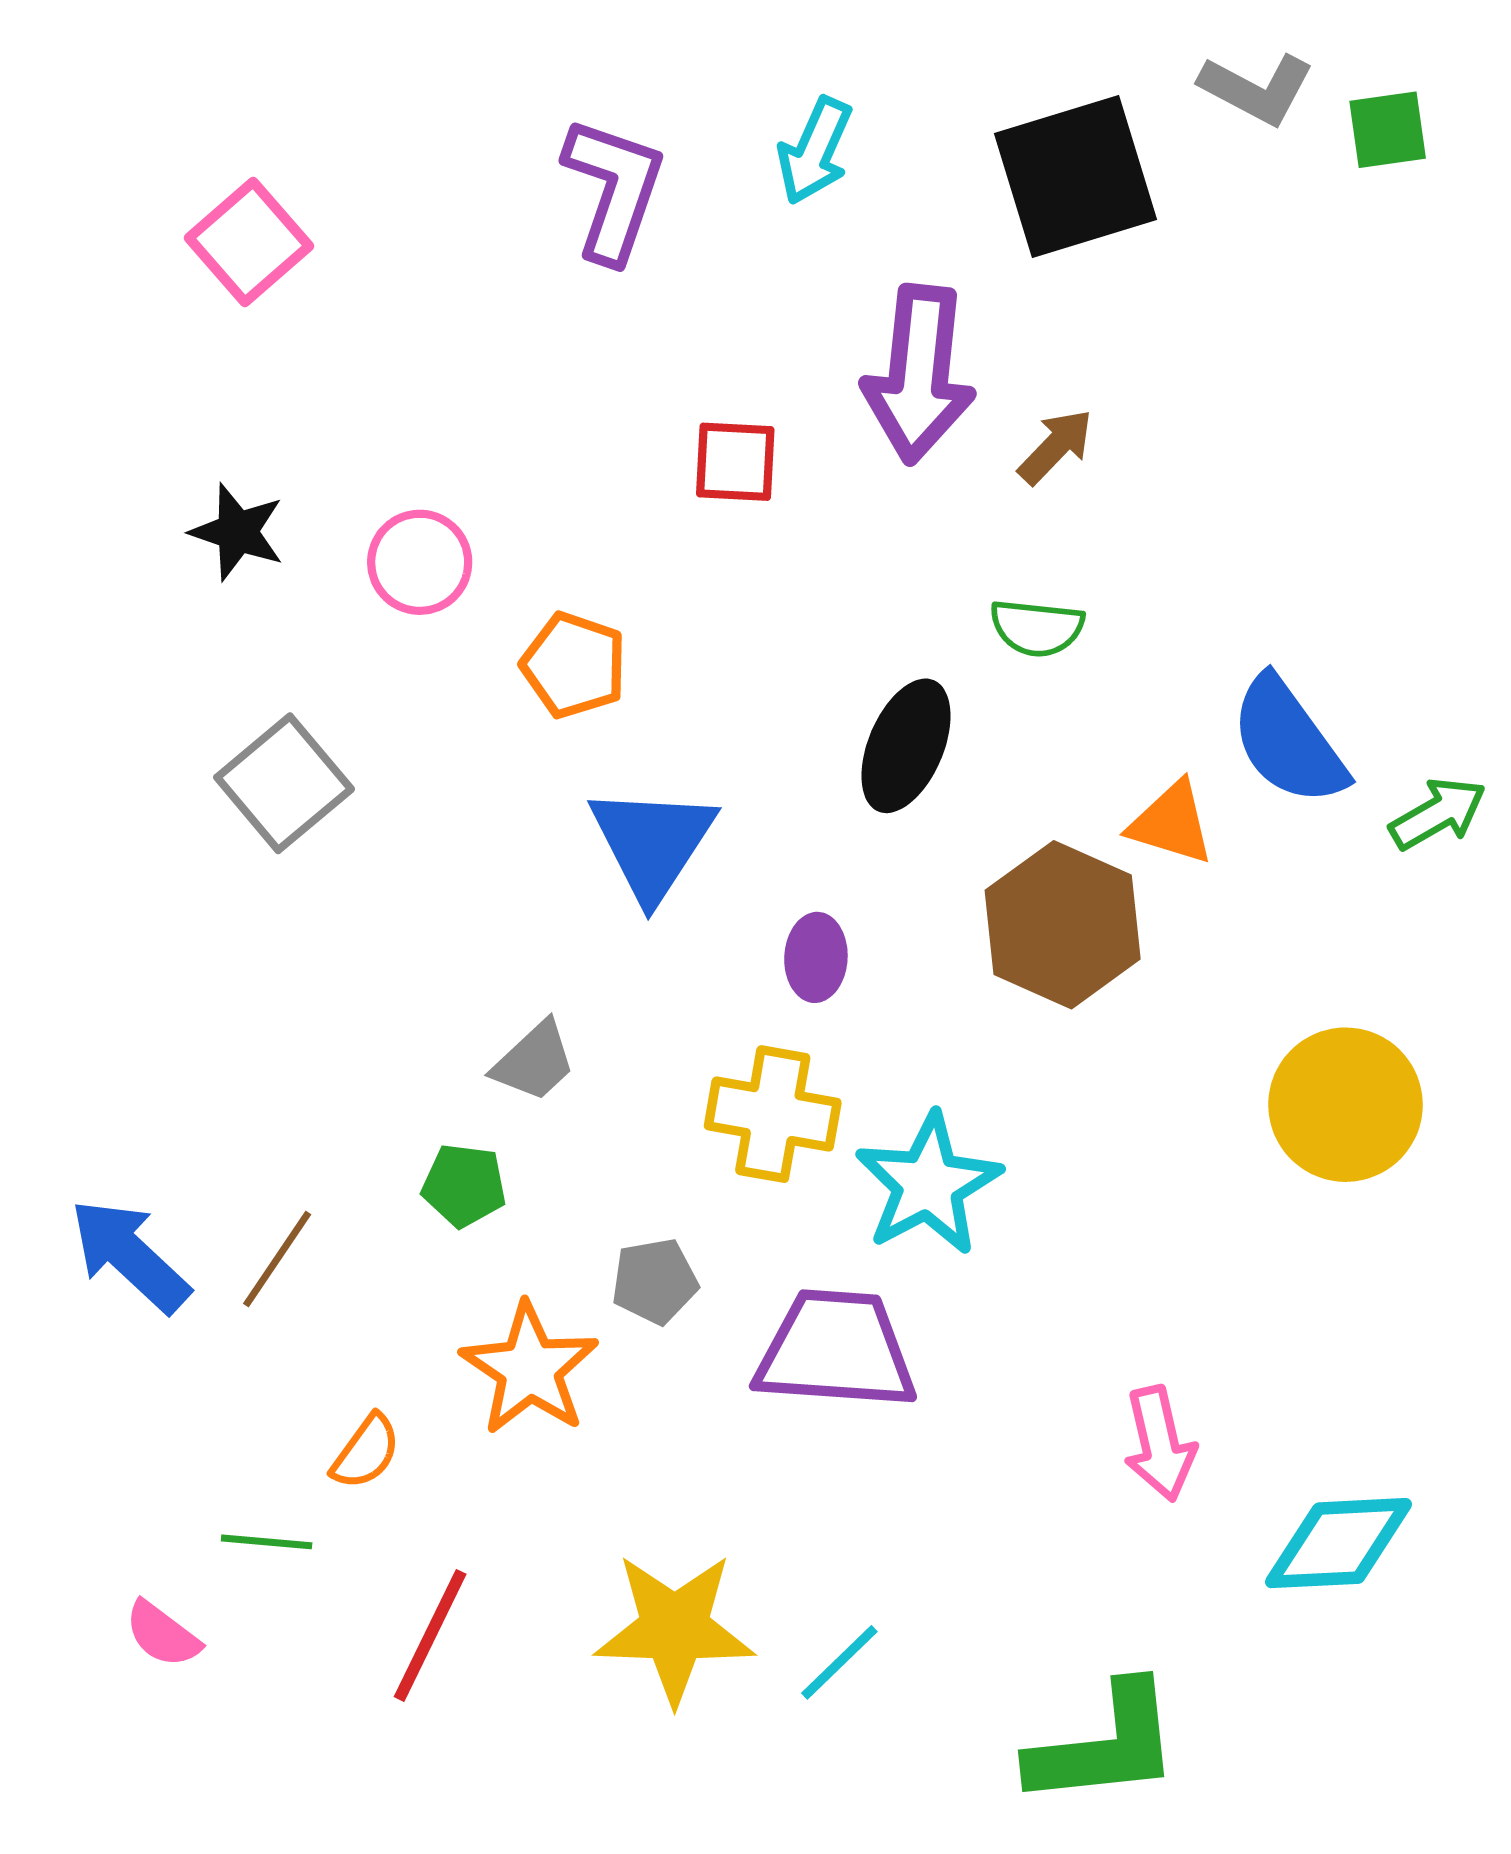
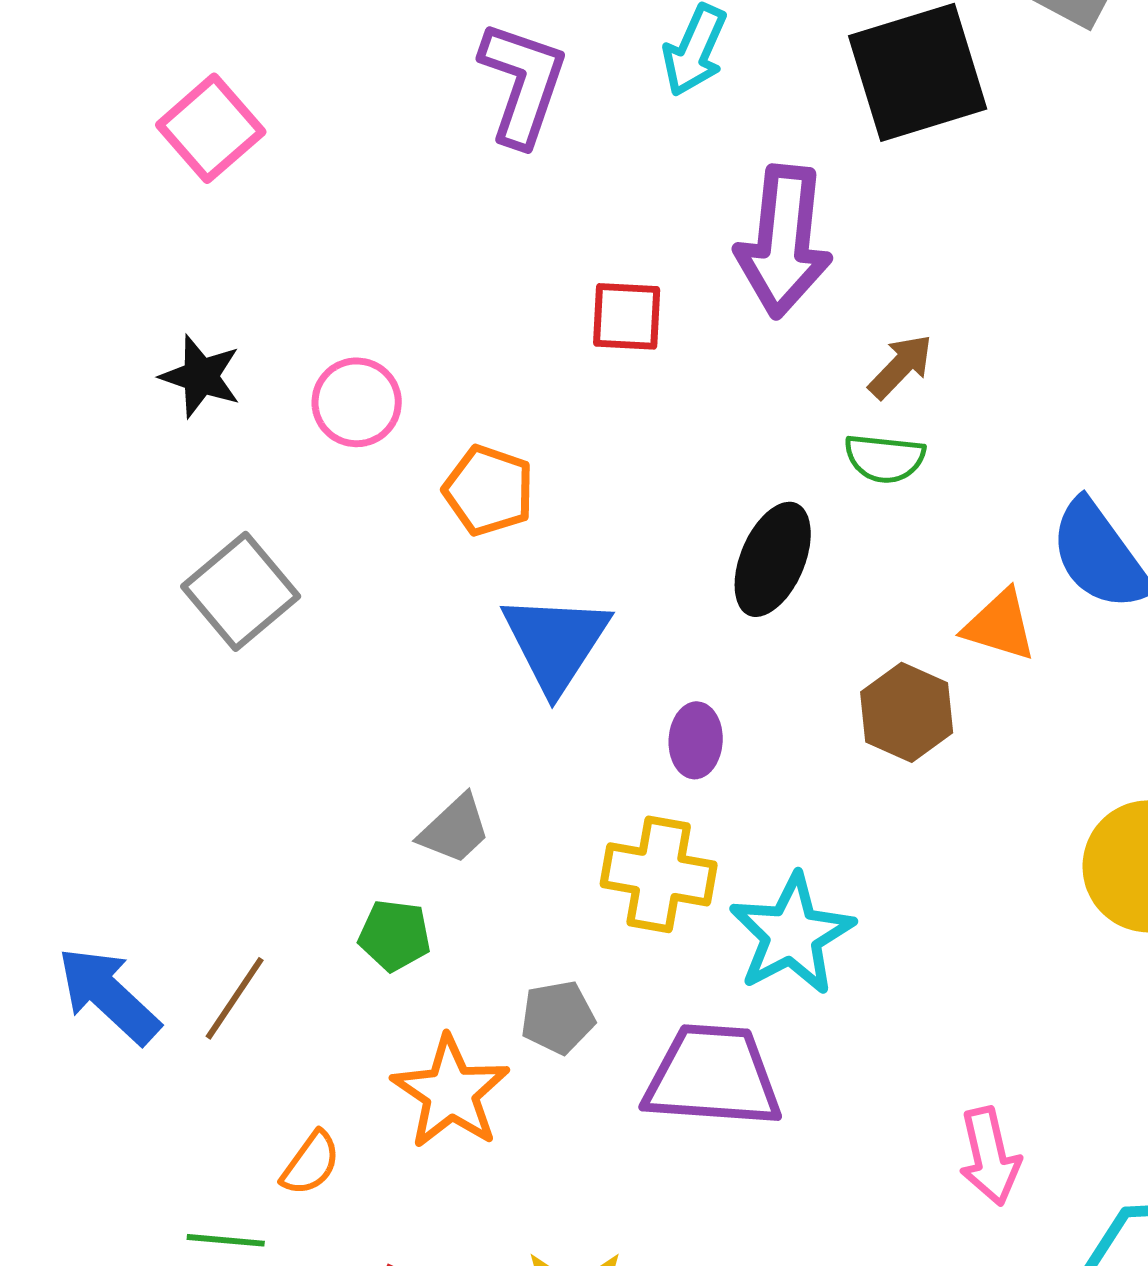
brown arrow: (1056, 447) -> (901, 366), moved
brown hexagon: (1063, 925) -> (907, 712), size x0.7

